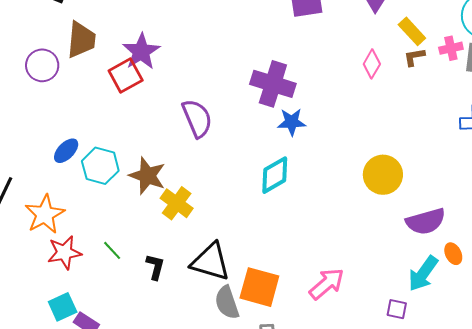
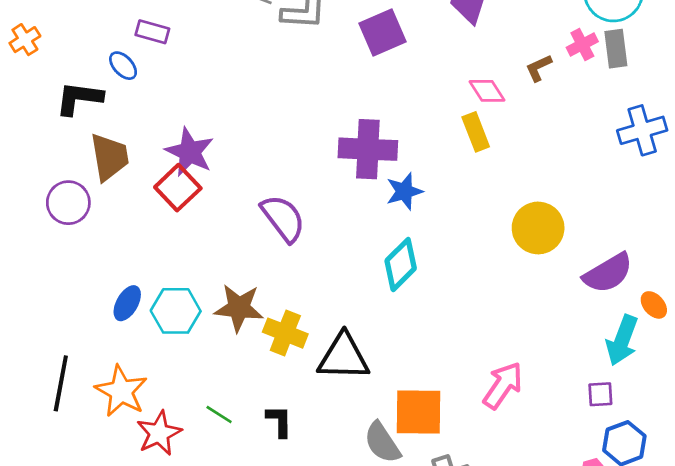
yellow rectangle: (412, 31) -> (476, 132), moved, turned 36
pink diamond: (372, 64) -> (487, 91), turned -48
black triangle: (211, 262) -> (344, 357), moved

